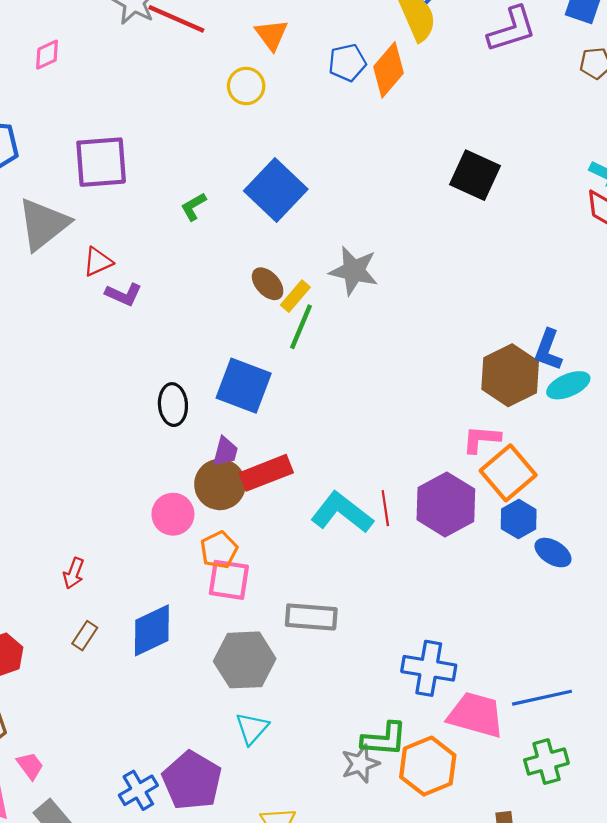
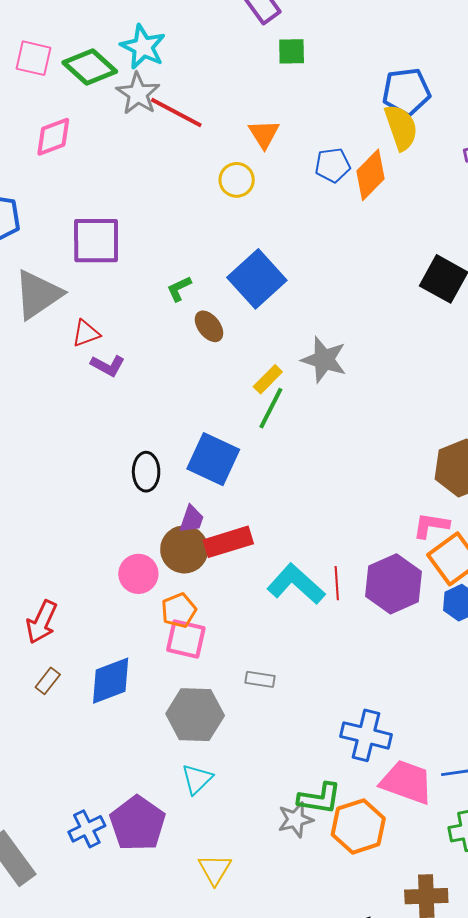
pink diamond: (47, 55) -> (53, 137), size x1.4
brown ellipse: (268, 284) -> (209, 326), moved
red arrow: (74, 573) -> (42, 622), size x1.5
gray rectangle: (311, 617) -> (260, 679), size x0.6

